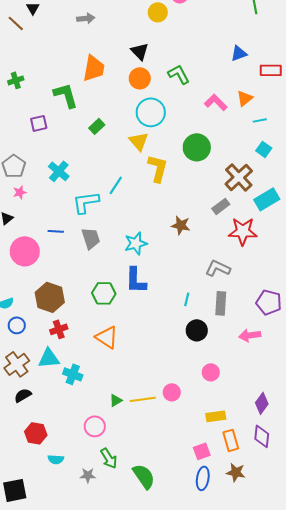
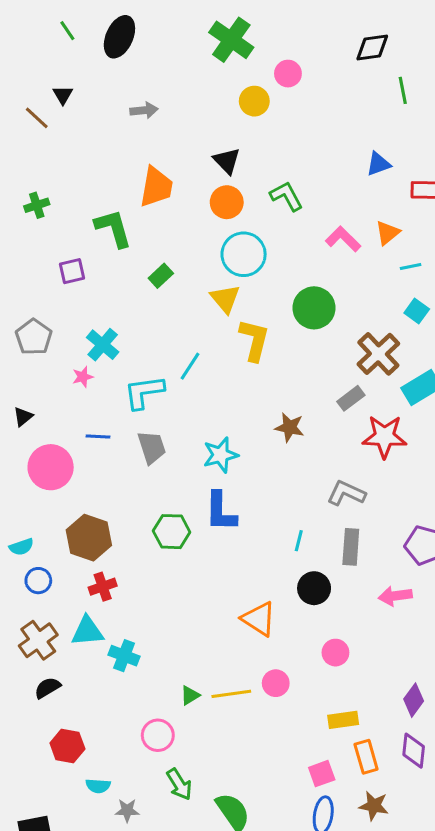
pink star: (20, 192) -> (83, 377), moved
orange triangle: (107, 337) -> (259, 619), moved
gray star: (88, 475) -> (127, 810), moved

